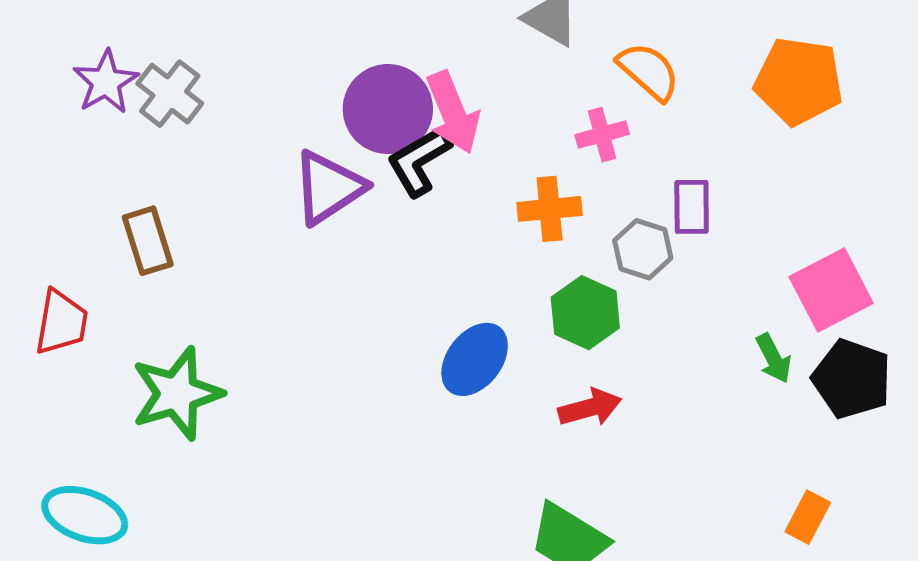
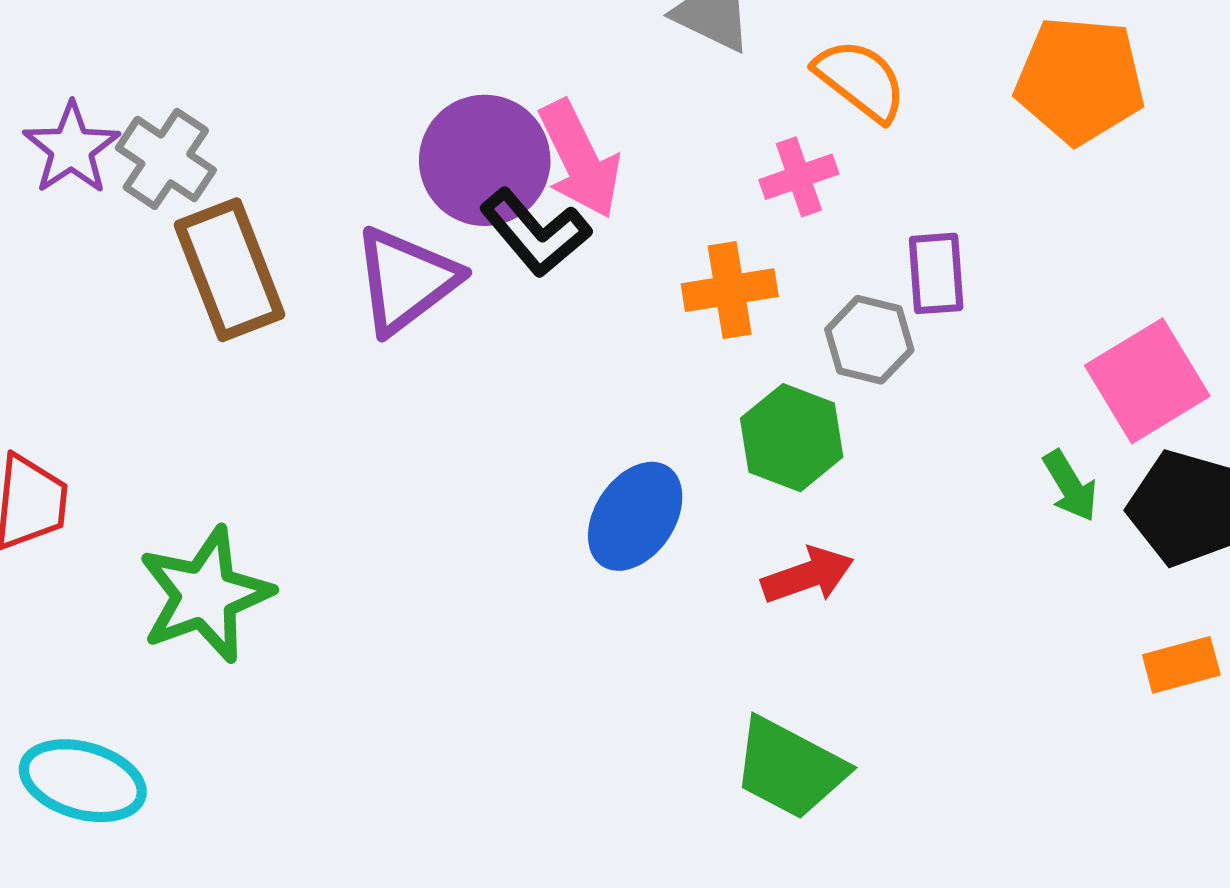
black L-shape: (419, 161) -> (535, 233), turned -96
brown rectangle: (148, 241) -> (230, 270), moved, size x1.4
orange rectangle: (808, 517) -> (1181, 665), moved, turned 51

